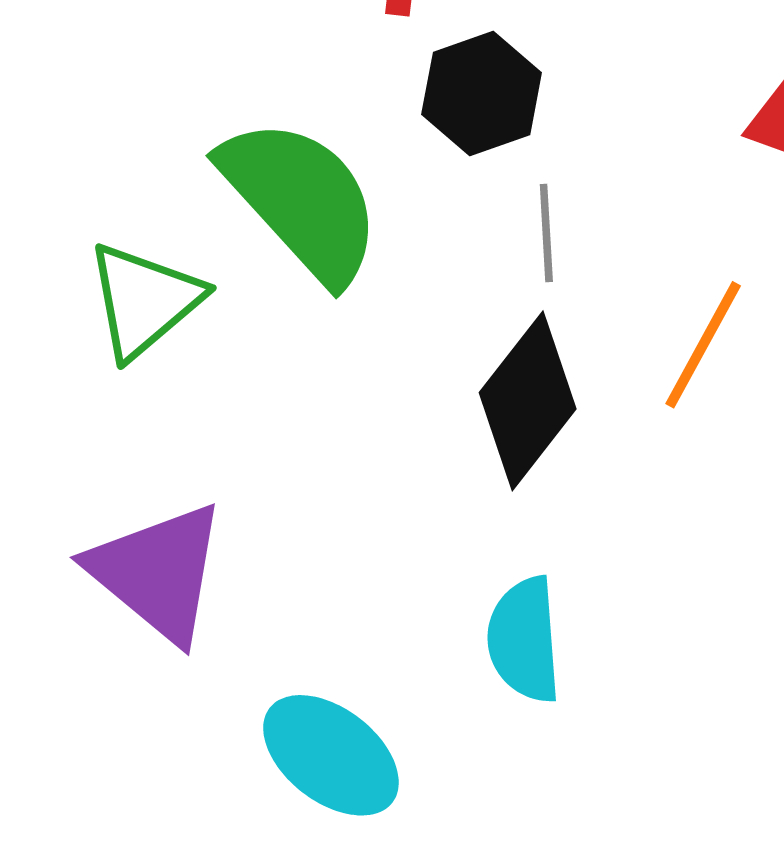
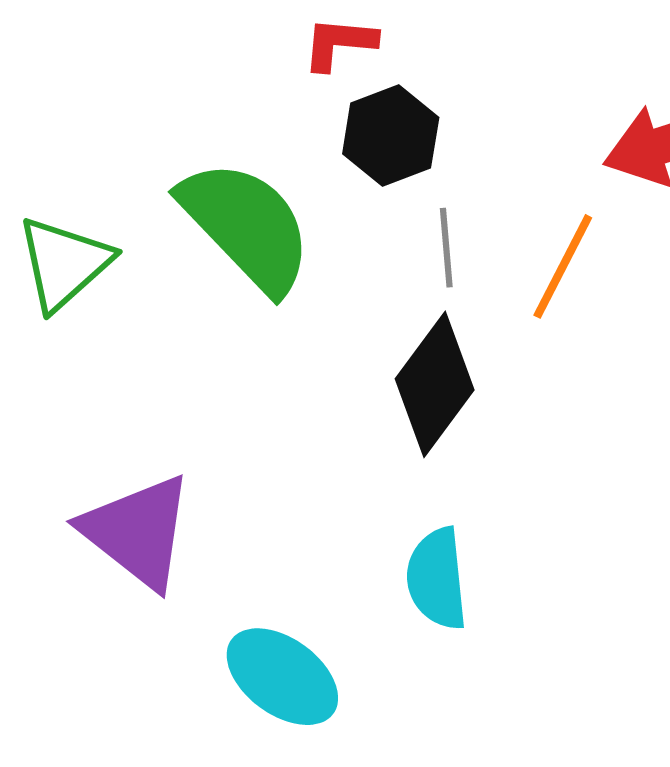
green triangle: (144, 300) -> (64, 263), moved
orange line: (703, 345) -> (563, 266), moved

